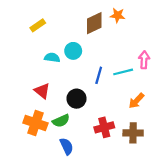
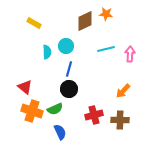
yellow rectangle: (38, 25) -> (34, 23), turned 64
cyan semicircle: (52, 58) -> (47, 52), turned 80
cyan line: (123, 72) -> (106, 49), moved
blue line: (99, 75) -> (69, 69), moved
red triangle: (42, 91) -> (25, 87), moved

